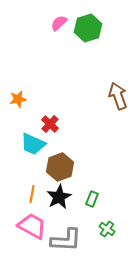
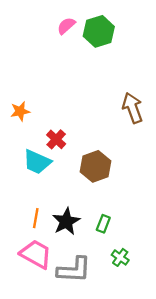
brown hexagon: (60, 167) -> (95, 166), moved

